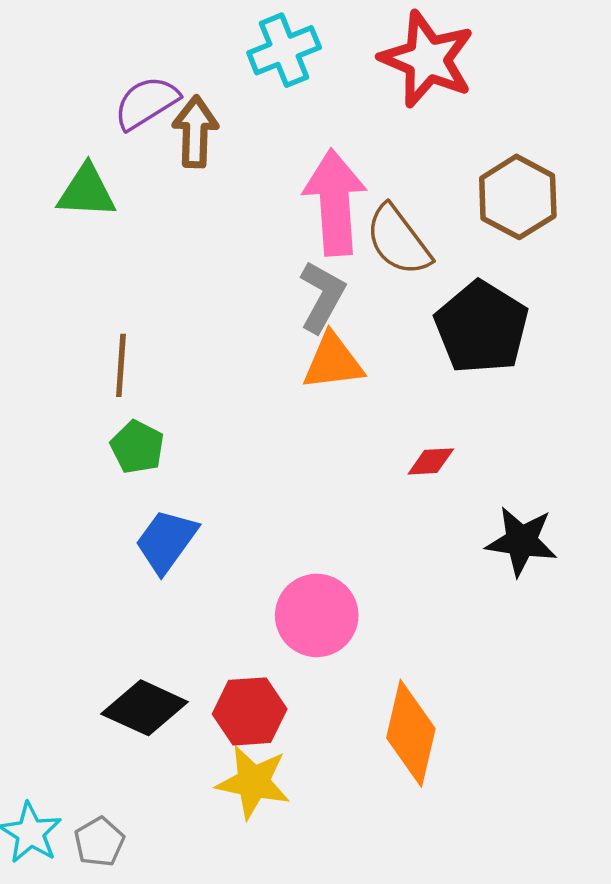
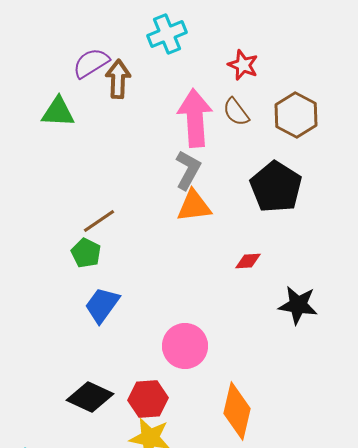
red star: (427, 59) -> (243, 65), moved, size x0.6
brown semicircle: (398, 240) -> (236, 112), moved, size x0.7
brown line: (121, 365) -> (99, 221), moved, turned 52

